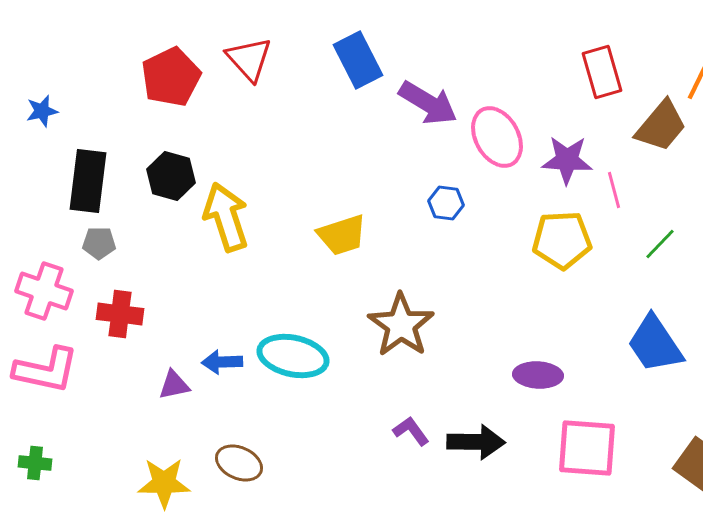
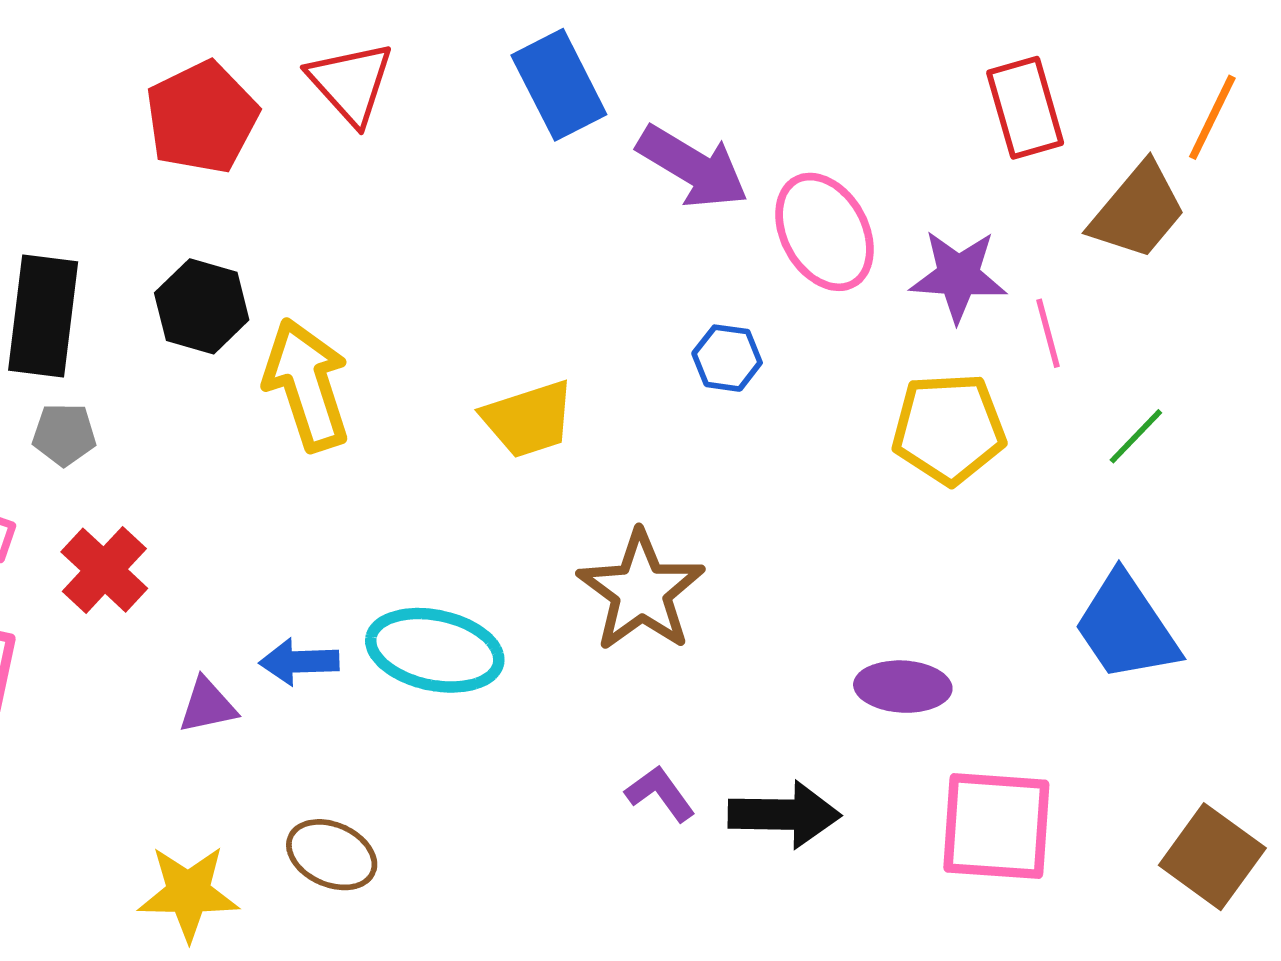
red cross: (120, 314) -> (104, 570), turned 36

